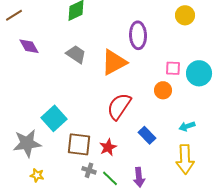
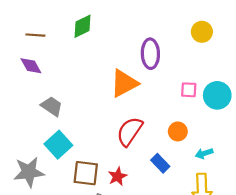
brown line: (14, 15) -> (35, 35), moved, turned 36
gray trapezoid: (76, 54) -> (52, 106), moved
orange circle: (163, 90) -> (178, 131), moved

